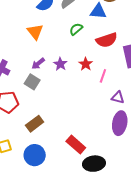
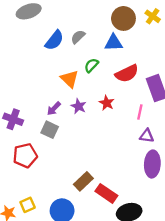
orange triangle: (35, 32) -> (70, 79), moved
pink line: (103, 76) -> (140, 112), moved
brown rectangle: (35, 124) -> (83, 181), moved

